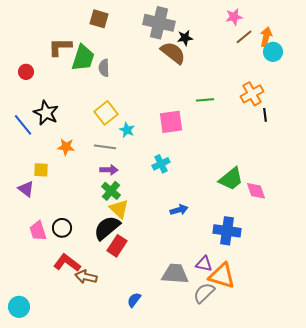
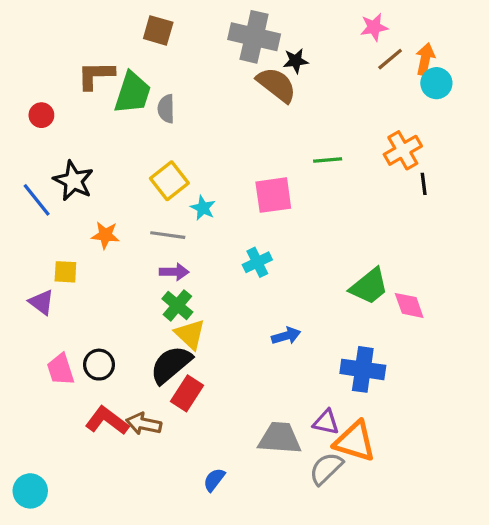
brown arrow: (86, 277) -> (144, 424), moved

